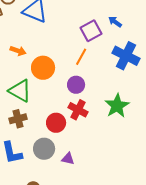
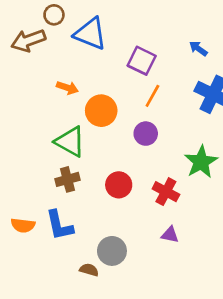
purple square: (91, 31) -> (142, 61), moved, turned -35
red cross: (78, 110) -> (166, 192), moved
gray circle: (44, 149) -> (112, 251), moved
purple triangle: (68, 159) -> (170, 235), moved

